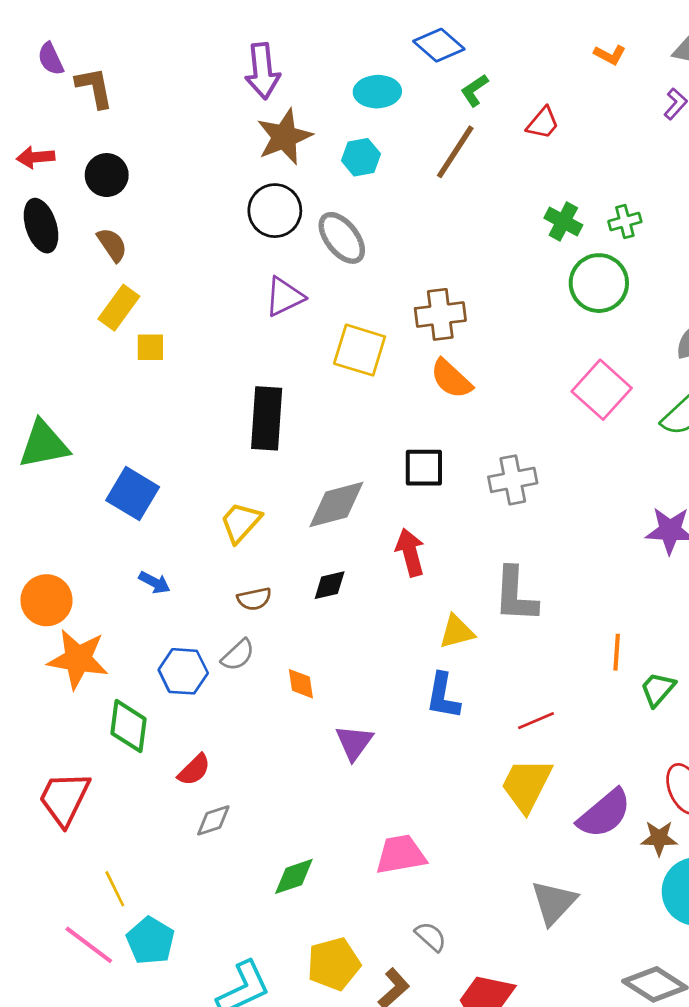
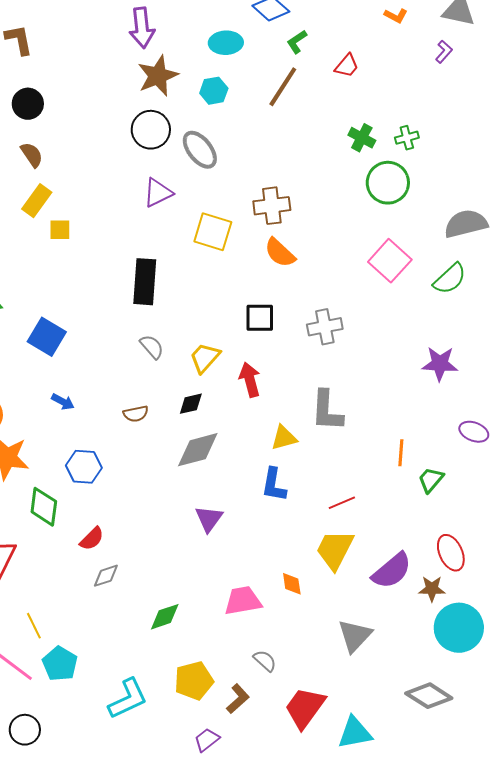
gray diamond: (336, 505) -> (198, 450), moved
yellow trapezoid: (241, 522) -> (205, 358), moved
gray semicircle: (238, 655) -> (152, 347), moved, turned -88
orange diamond: (301, 684) -> (292, 584), moved

